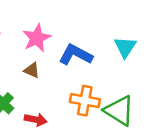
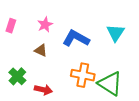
pink star: (37, 38) -> (45, 25), size x0.7

